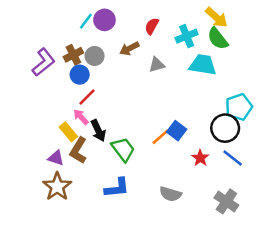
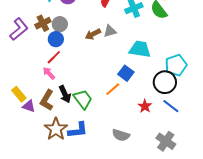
brown arrow: (129, 49) -> (93, 34), moved
cyan trapezoid: (203, 65) -> (140, 49), moved
blue circle: (80, 75) -> (56, 39), moved
black arrow: (98, 131) -> (65, 94), moved
blue square: (177, 131) -> (126, 73), moved
yellow rectangle: (68, 132) -> (19, 94), moved
brown star: (57, 187) -> (56, 129), moved

